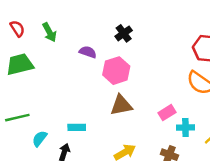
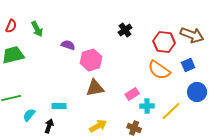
red semicircle: (17, 29) -> (11, 26), turned 56
black cross: (124, 33) -> (125, 30), moved

